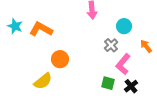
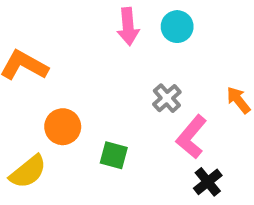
cyan circle: (124, 26) -> (177, 27), moved
green square: (108, 83) -> (114, 155), moved

